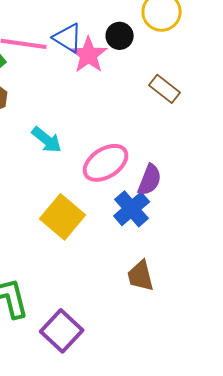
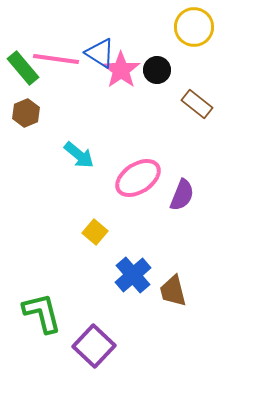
black circle: (120, 36) -> (157, 70), moved
blue cross: (132, 209) -> (133, 275), moved
yellow square: (63, 217) -> (95, 232), size x0.6

